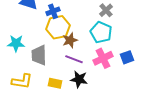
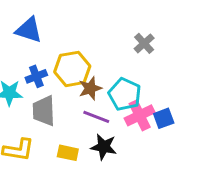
blue cross: (53, 11) -> (36, 76), moved
cyan pentagon: (101, 32) -> (125, 94), moved
blue square: (127, 57) -> (164, 118), moved

